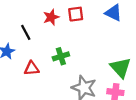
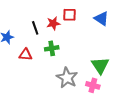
red star: (51, 17) -> (53, 23), moved
black line: (26, 32) -> (35, 28), moved

